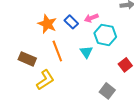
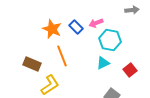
cyan triangle: (86, 52) -> (103, 63), moved, turned 40

